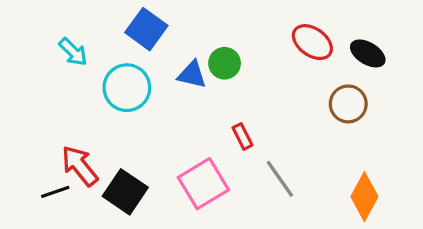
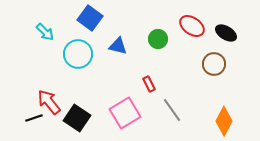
green circle: (225, 63) -> (158, 39), moved

